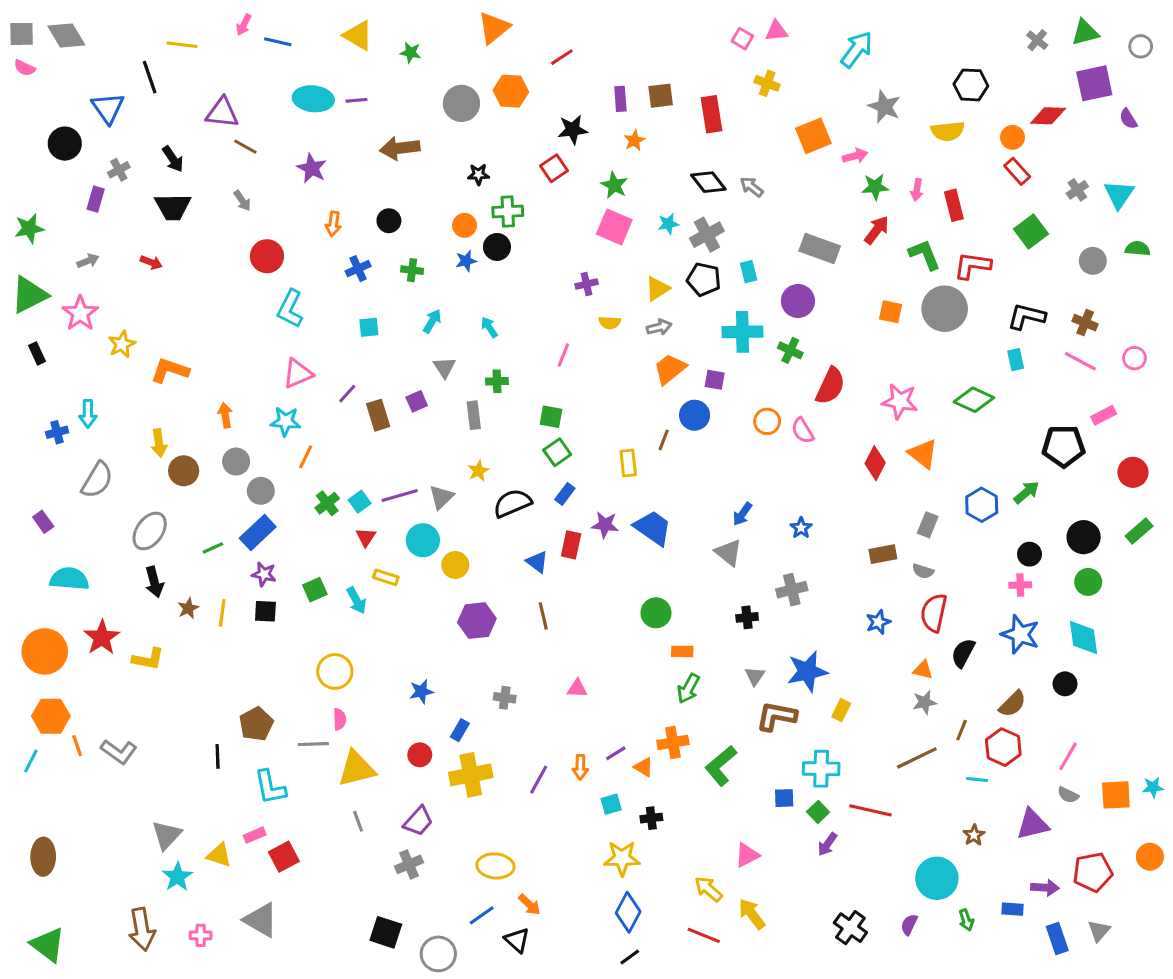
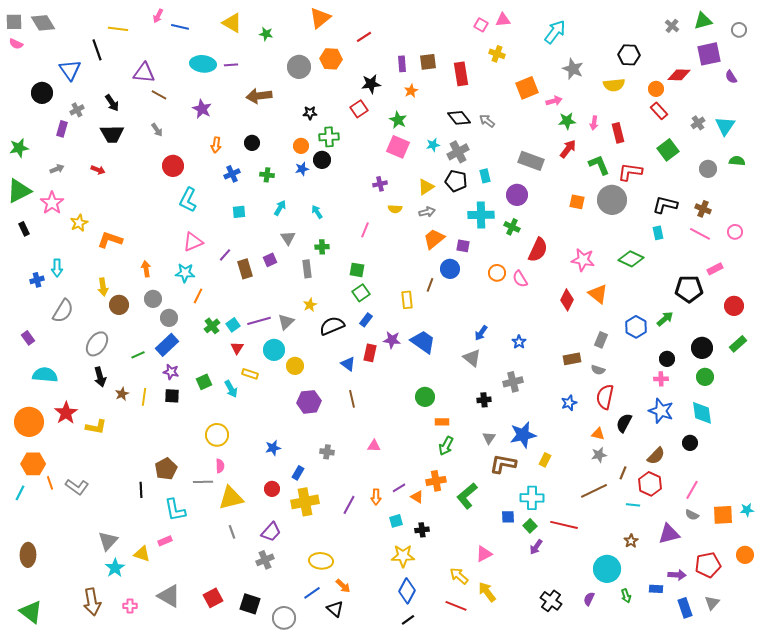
red square: (284, 857) -> (213, 598), moved

